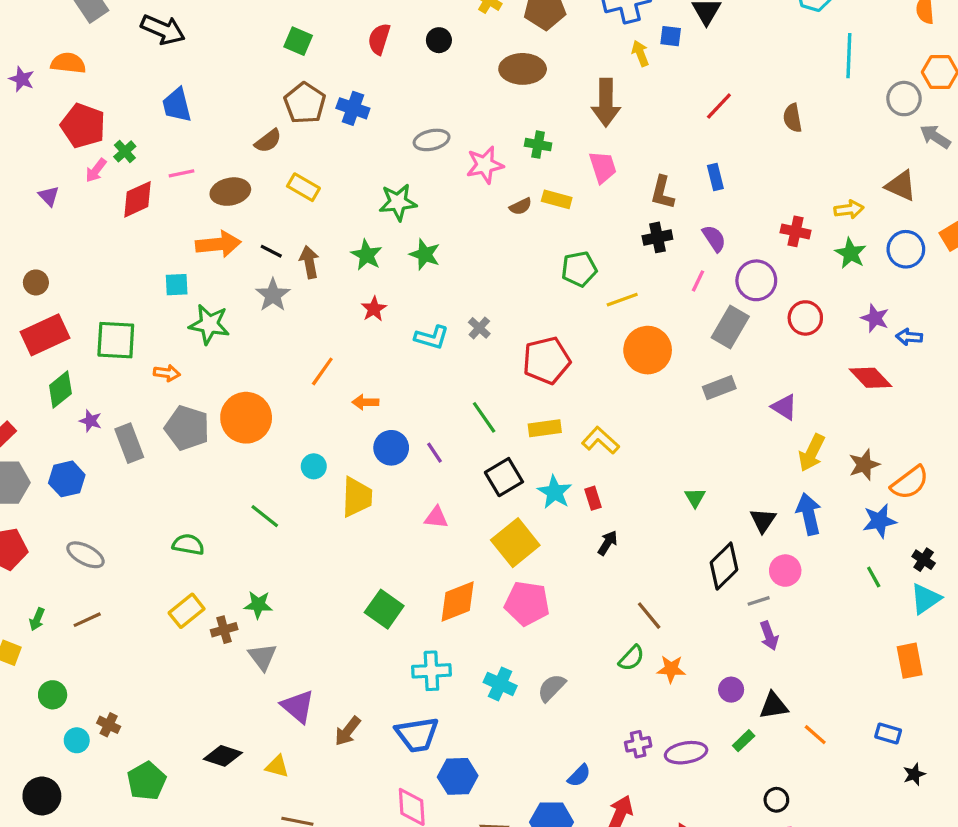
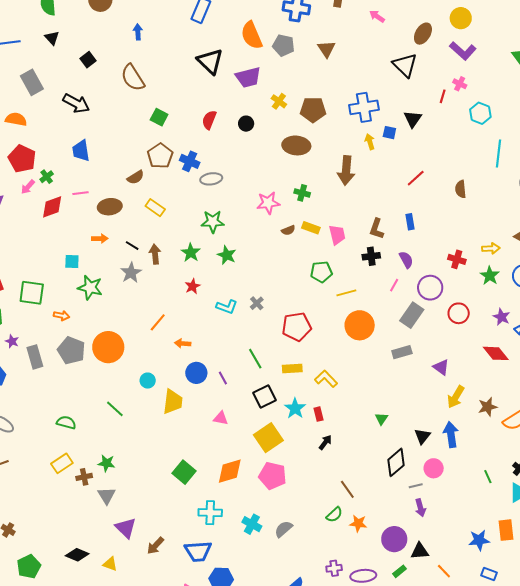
gray ellipse: (432, 140) -> (211, 179), moved
pink trapezoid: (603, 167) -> (337, 235), moved
orange arrow: (218, 244) -> (100, 239), size x0.6
blue star: (879, 521) -> (479, 540), moved
purple circle: (731, 690) -> (394, 539), size x1.6

